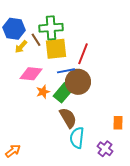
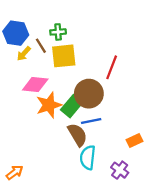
green cross: (51, 28) -> (58, 32), size x0.6
red line: (83, 54) -> (112, 67), moved
blue line: (66, 71) -> (91, 121), moved
orange star: (43, 92) -> (49, 105), size x1.6
orange rectangle: (118, 123) -> (135, 140), turned 64

